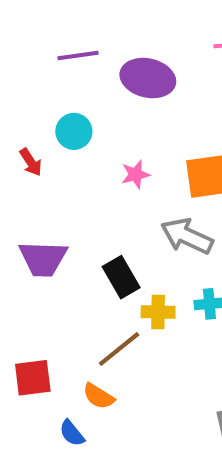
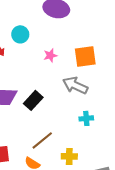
black rectangle: (121, 277) -> (33, 100), moved, turned 72
yellow cross: (158, 312) -> (69, 156), moved

